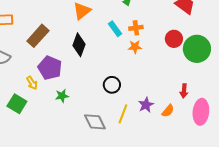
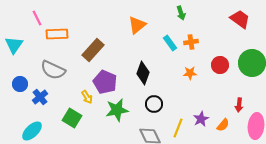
red circle: (174, 39) -> (220, 65), moved
black diamond: (79, 45) -> (143, 73), moved
orange star: (135, 47) -> (190, 73), moved
black circle: (112, 85) -> (154, 104), moved
green star: (62, 96) -> (117, 110), size x1.6

